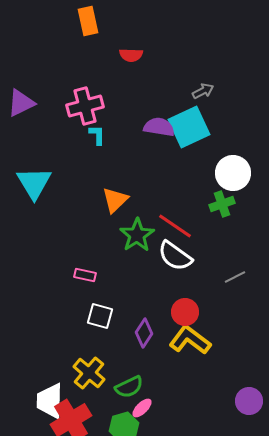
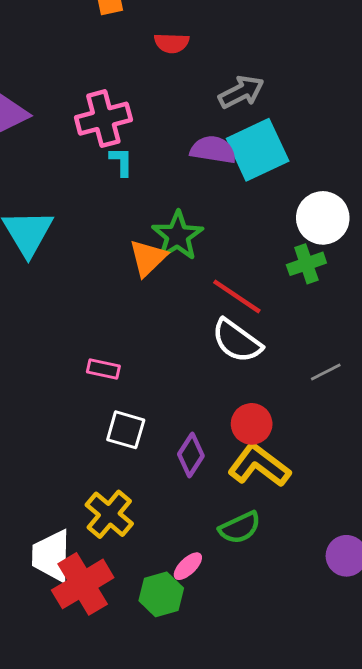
gray arrow: (203, 91) -> (241, 92), moved, size x1.4
green star: (137, 235) -> (178, 236), moved
green semicircle: (129, 387) -> (240, 528), moved

